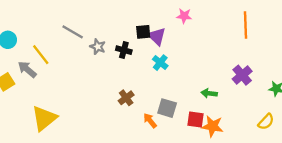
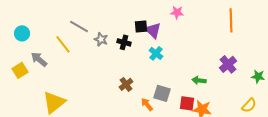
yellow line: (41, 55) -> (63, 44), moved

